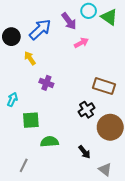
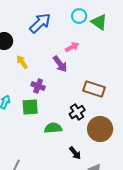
purple arrow: (69, 21) -> (60, 64), moved
blue arrow: (40, 29) -> (40, 23), moved
green square: (31, 120) -> (30, 107), moved
green semicircle: (49, 142) -> (53, 128), moved

